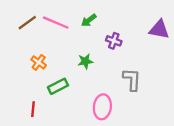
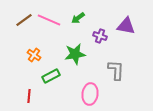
purple triangle: (159, 29) -> (126, 26), moved
green star: (85, 61) -> (75, 54), size x1.5

